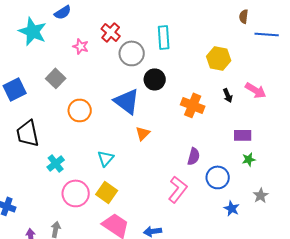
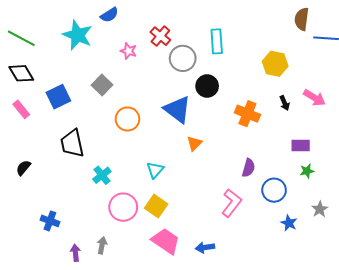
brown semicircle: (244, 16) -> (302, 19), size x1.5

